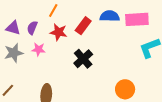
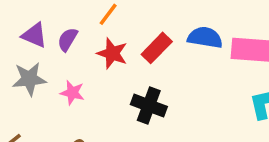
pink star: (39, 49) -> (72, 93), moved
black cross: (83, 59) -> (149, 105), turned -36

